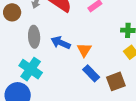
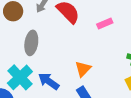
blue arrow: (61, 43) -> (49, 81), moved

